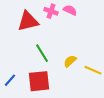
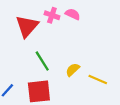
red triangle: (28, 21) -> (27, 26), turned -35

